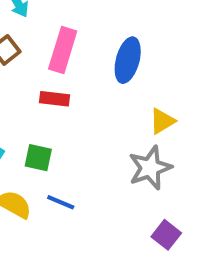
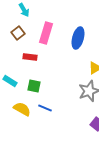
red rectangle: (55, 99) -> (30, 57), moved

